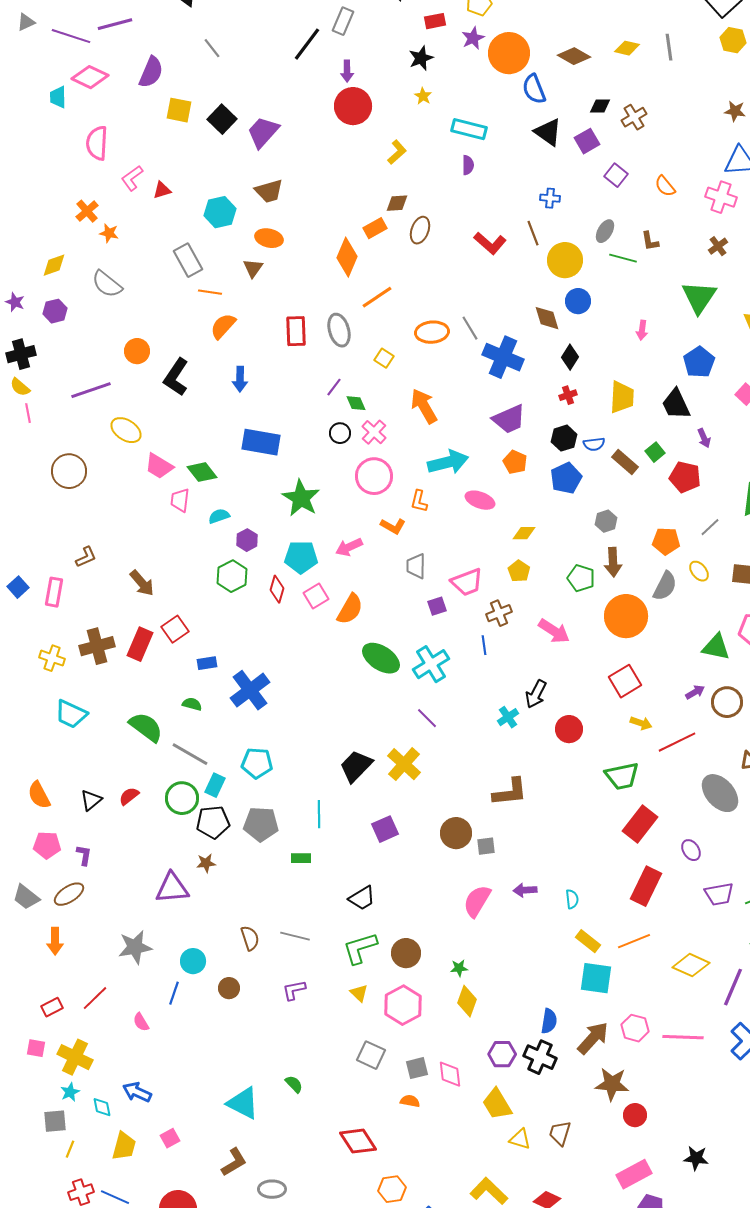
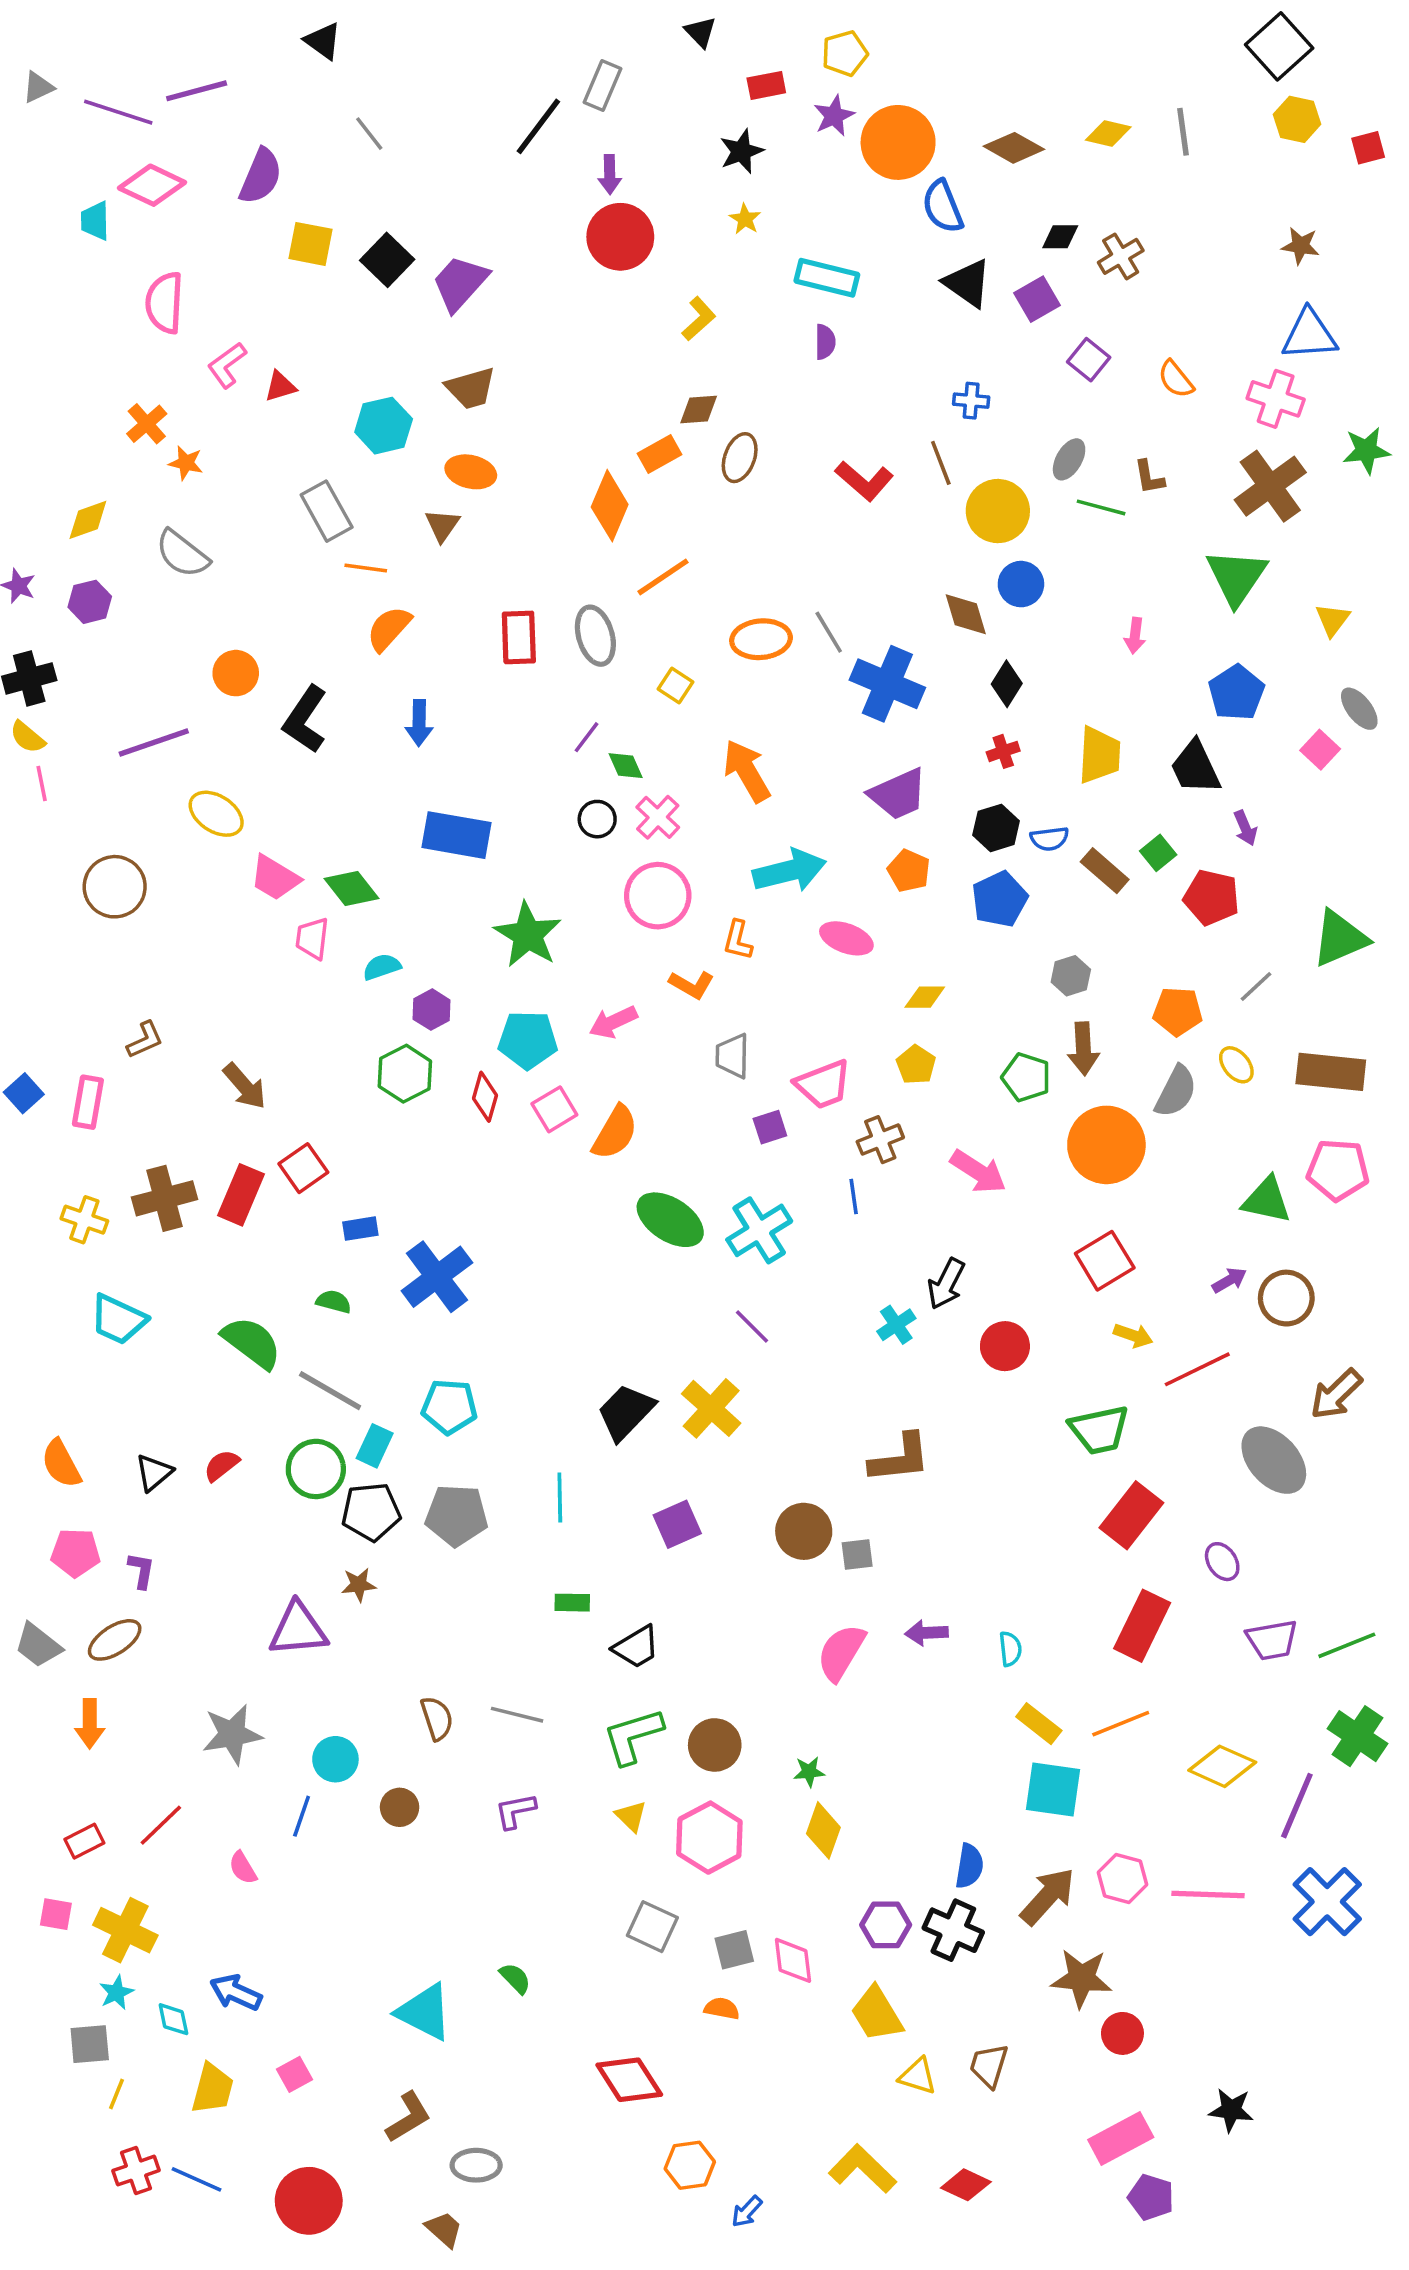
brown cross: (718, 246) -> (1270, 486), size x2.0
green rectangle: (301, 858) -> (572, 1603), moved

